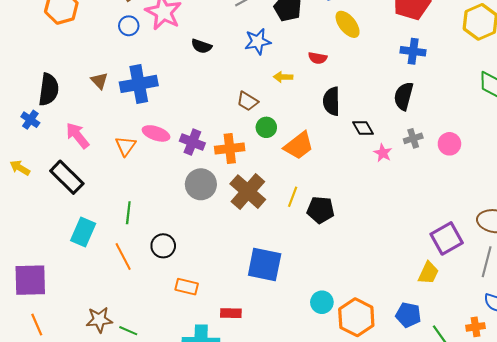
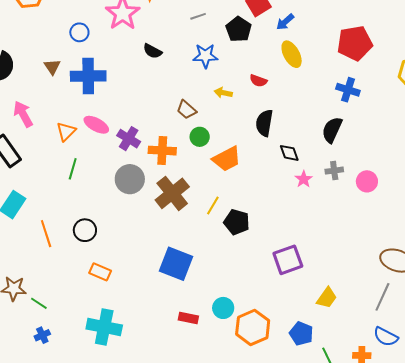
blue circle: (129, 26) -> (79, 32), moved
green line: (128, 213) -> (73, 169), moved
purple square: (447, 238) -> (288, 260), moved
red rectangle: (231, 313) -> (188, 318), moved

